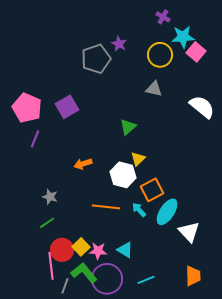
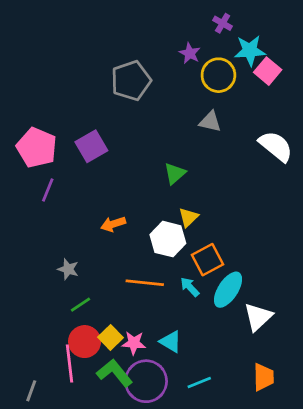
purple star: (119, 44) -> (190, 53), moved
green line: (47, 223) -> (80, 305), moved
white triangle: (189, 232) -> (258, 317), turned 30
gray line: (65, 286) -> (31, 391), moved

